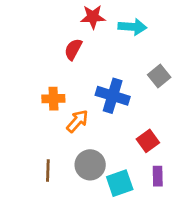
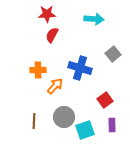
red star: (93, 17) -> (47, 14), moved

